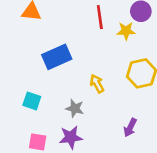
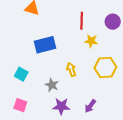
yellow star: (126, 31) -> (91, 41), moved
purple star: (71, 137) -> (61, 106), moved

